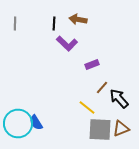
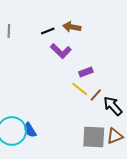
black line: (54, 24) -> (48, 31), turned 64
yellow line: (87, 108) -> (80, 89), moved

